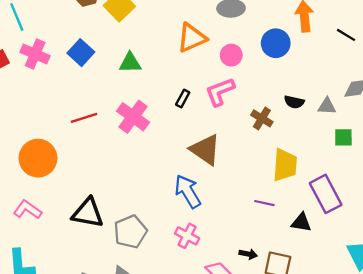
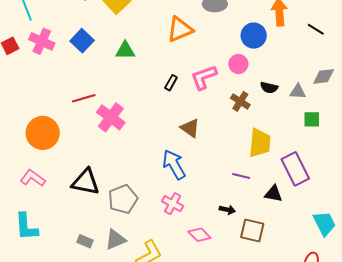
pink circle: (231, 55) -> (238, 64), moved
pink cross: (133, 117) -> (111, 117), moved
brown triangle: (205, 150) -> (190, 128), size x0.7
black arrow: (248, 254) -> (227, 210), moved

